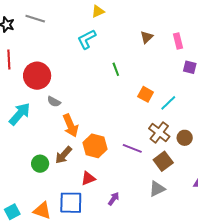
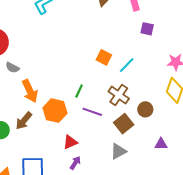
green line: (116, 69) -> (79, 91), moved, turned 48
brown circle: (185, 138) -> (145, 109), moved
red triangle: (88, 178) -> (70, 142), moved

